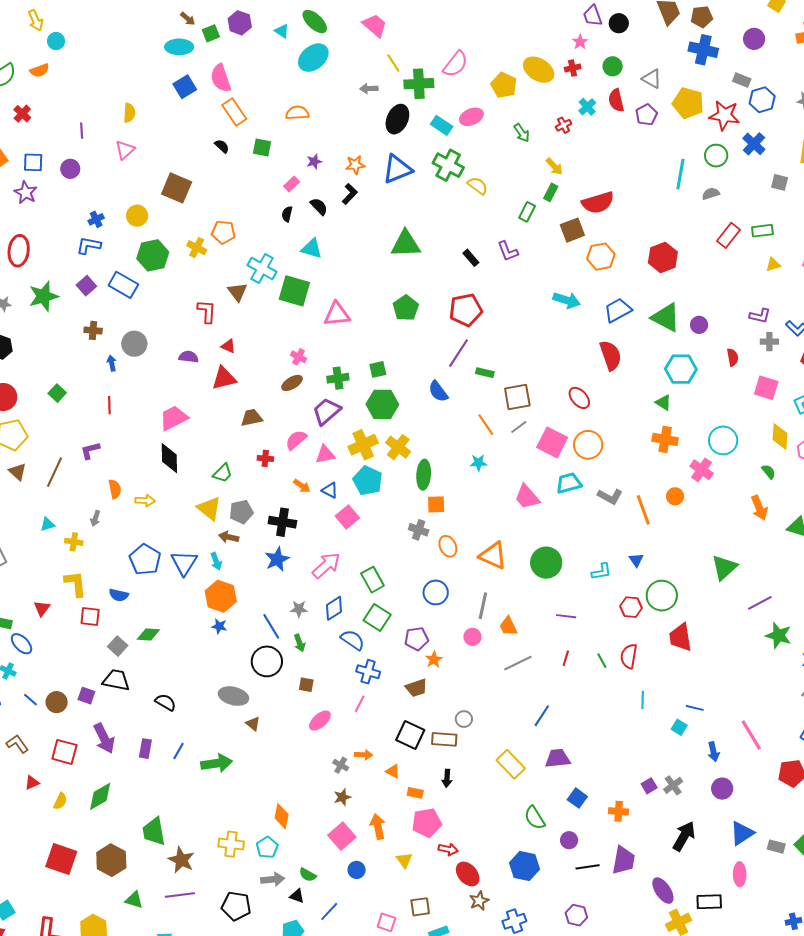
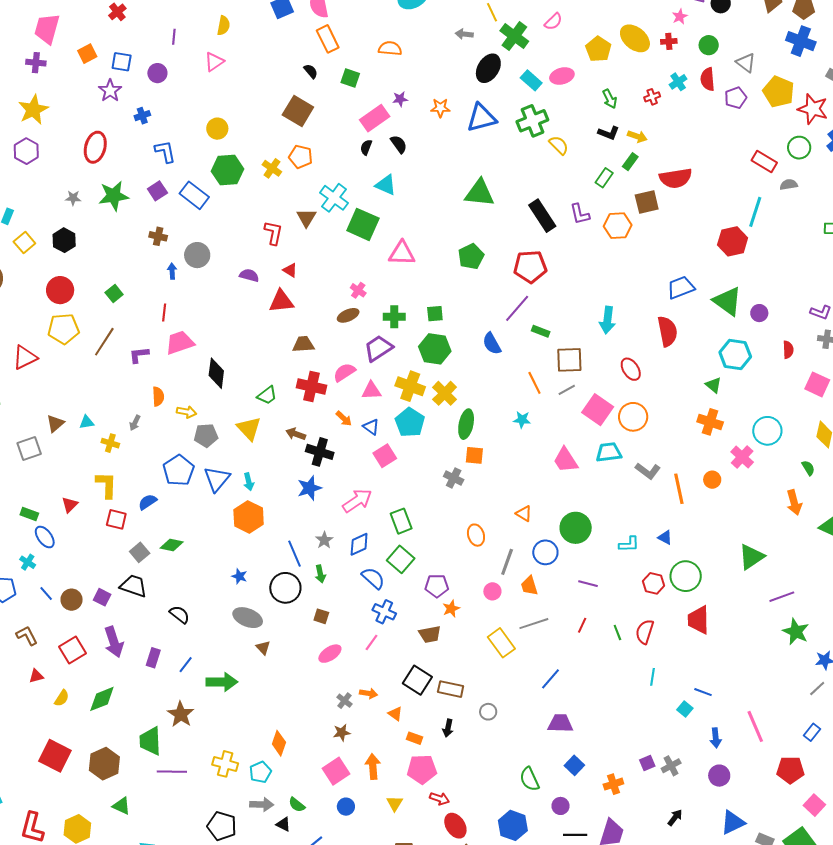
pink semicircle: (455, 64) -> (553, 22), size x0.7
green cross: (419, 84) -> (514, 36), turned 32
green cross: (448, 165) -> (532, 121), turned 32
yellow arrow: (554, 166) -> (637, 136), turned -36
cyan line: (680, 174) -> (755, 212), moved
pink rectangle: (292, 184) -> (375, 118), size x1.8
brown square: (177, 188) -> (298, 111), moved
black L-shape: (350, 194) -> (609, 133), moved, turned 60
blue cross: (96, 219) -> (142, 116), moved
red rectangle: (729, 235) -> (764, 162), moved, turned 75
blue L-shape: (89, 245) -> (165, 152), turned 60
orange hexagon: (601, 257) -> (618, 226), moved
black rectangle: (471, 258) -> (542, 216), size x1.8
cyan arrow: (567, 300) -> (607, 320), moved, turned 72
pink trapezoid: (174, 418) -> (180, 343), moved
yellow cross: (363, 445) -> (410, 386), turned 36
red cross: (265, 458) -> (311, 387), size x1.8
brown triangle: (18, 472) -> (55, 423), moved, turned 30
brown line: (55, 472) -> (104, 342), moved
gray pentagon: (241, 512) -> (206, 435), moved
brown arrow: (229, 537) -> (296, 434), moved
orange ellipse: (448, 546) -> (476, 535), moved
orange triangle: (493, 555) -> (524, 514), size x0.6
blue triangle: (636, 560) -> (665, 537), turned -35
blue circle: (436, 592) -> (545, 552), moved
blue semicircle: (119, 595) -> (148, 502), turned 126
gray star: (299, 609) -> (324, 540), turned 30
blue star: (219, 626) -> (239, 576), moved
gray circle: (464, 719) -> (488, 712), moved
red square: (64, 752) -> (73, 650), turned 36
yellow rectangle: (511, 764) -> (501, 643), moved
orange cross: (619, 811) -> (613, 784), turned -30
black arrow: (684, 836) -> (675, 818), size x0.6
brown star: (181, 860) -> (181, 714), moved
purple line: (180, 895) -> (172, 772), moved

